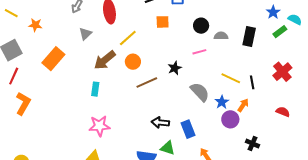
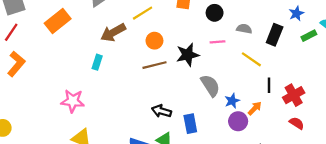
blue star: (273, 12) -> (296, 13), moved
black circle: (201, 26) -> (215, 13), moved
orange circle: (133, 62) -> (154, 41), moved
black star: (175, 68) -> (188, 55), size x1.5
red cross: (282, 72) -> (294, 95), moved
yellow line: (231, 78) -> (251, 59), moved
pink star: (99, 126) -> (73, 101), moved

